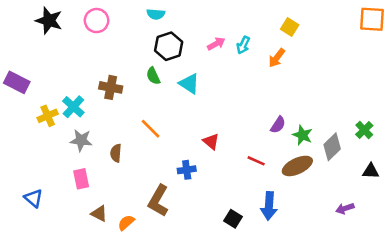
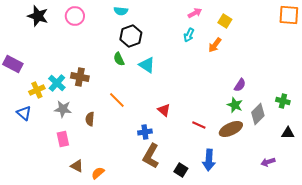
pink arrow: (216, 44) -> (195, 13), moved
brown cross: (111, 87) -> (80, 77), moved
purple semicircle: (278, 125) -> (240, 85), moved
green cross: (364, 130) -> (283, 101), turned -32
blue triangle: (33, 198) -> (24, 113), moved
brown L-shape: (158, 201) -> (151, 156), moved

